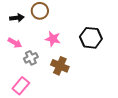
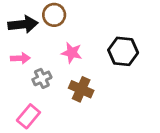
black arrow: (17, 18) -> (23, 24), size x1.5
pink arrow: (15, 43) -> (20, 58), turned -32

